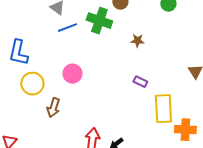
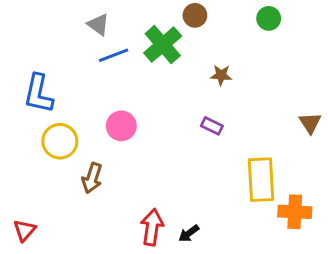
green cross: (99, 21) -> (163, 45), turned 30
purple rectangle: (140, 82) -> (212, 126), moved

